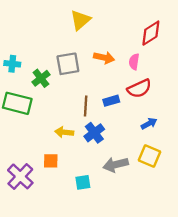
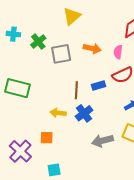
cyan cross: (12, 64) -> (13, 34), moved
green cross: (41, 78) -> (38, 42), moved
cyan square: (83, 182) -> (54, 170), moved

